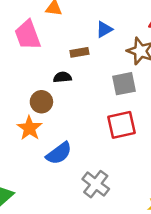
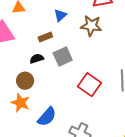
gray square: (124, 84) -> (63, 56), moved
red square: (121, 125) -> (89, 85), turned -30

